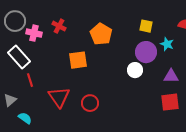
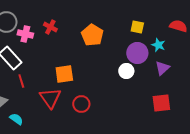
orange square: (78, 60) -> (64, 74), moved
purple triangle: (171, 76) -> (162, 68), moved, turned -42

